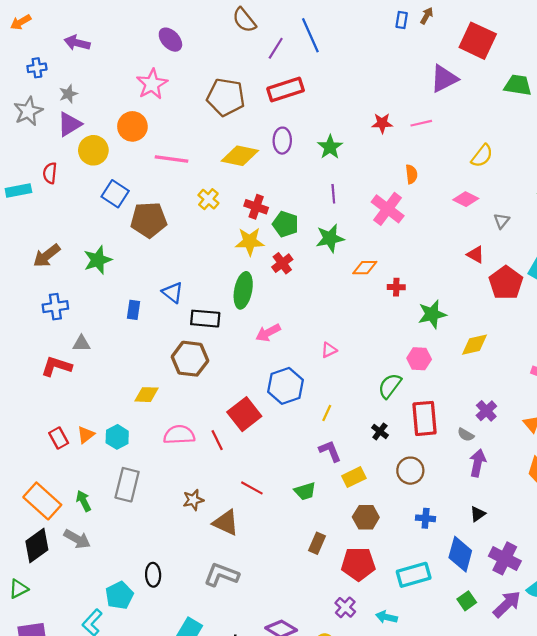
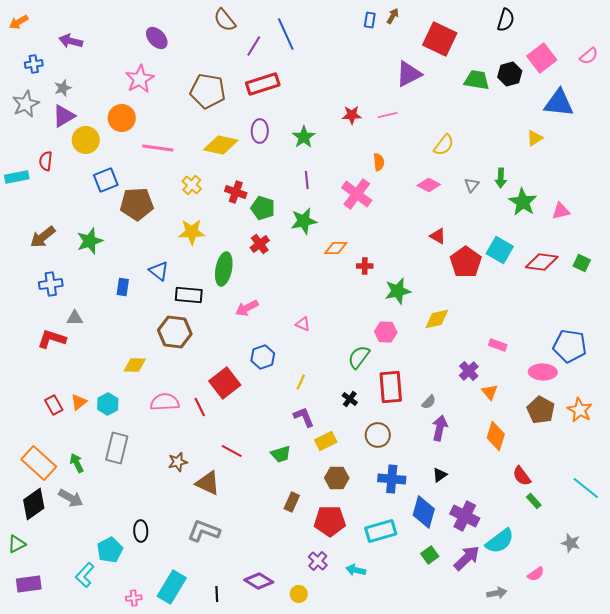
blue square: (115, 194) -> (106, 180), turned 35
gray triangle: (502, 221) -> (472, 185), moved
yellow star: (250, 241) -> (192, 232), moved
pink triangle: (329, 350) -> (303, 324), turned 49
blue hexagon: (286, 386) -> (263, 357), size x0.7
purple cross: (486, 411) -> (469, 371), moved
gray semicircle: (466, 435) -> (429, 402), turned -77
blue cross: (426, 518) -> (392, 479), size x1.5

